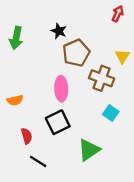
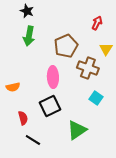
red arrow: (118, 14) -> (97, 23), moved
black star: (59, 31) -> (27, 11), moved
green arrow: (16, 38) -> (29, 36), moved

